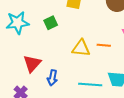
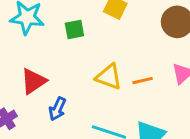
orange line: (104, 45) -> (142, 81), turned -32

